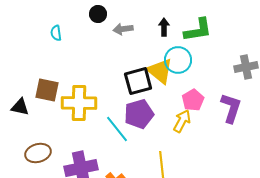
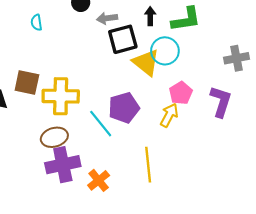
black square: (138, 81) -> (123, 39), moved
brown ellipse: (38, 153) -> (54, 137), moved

